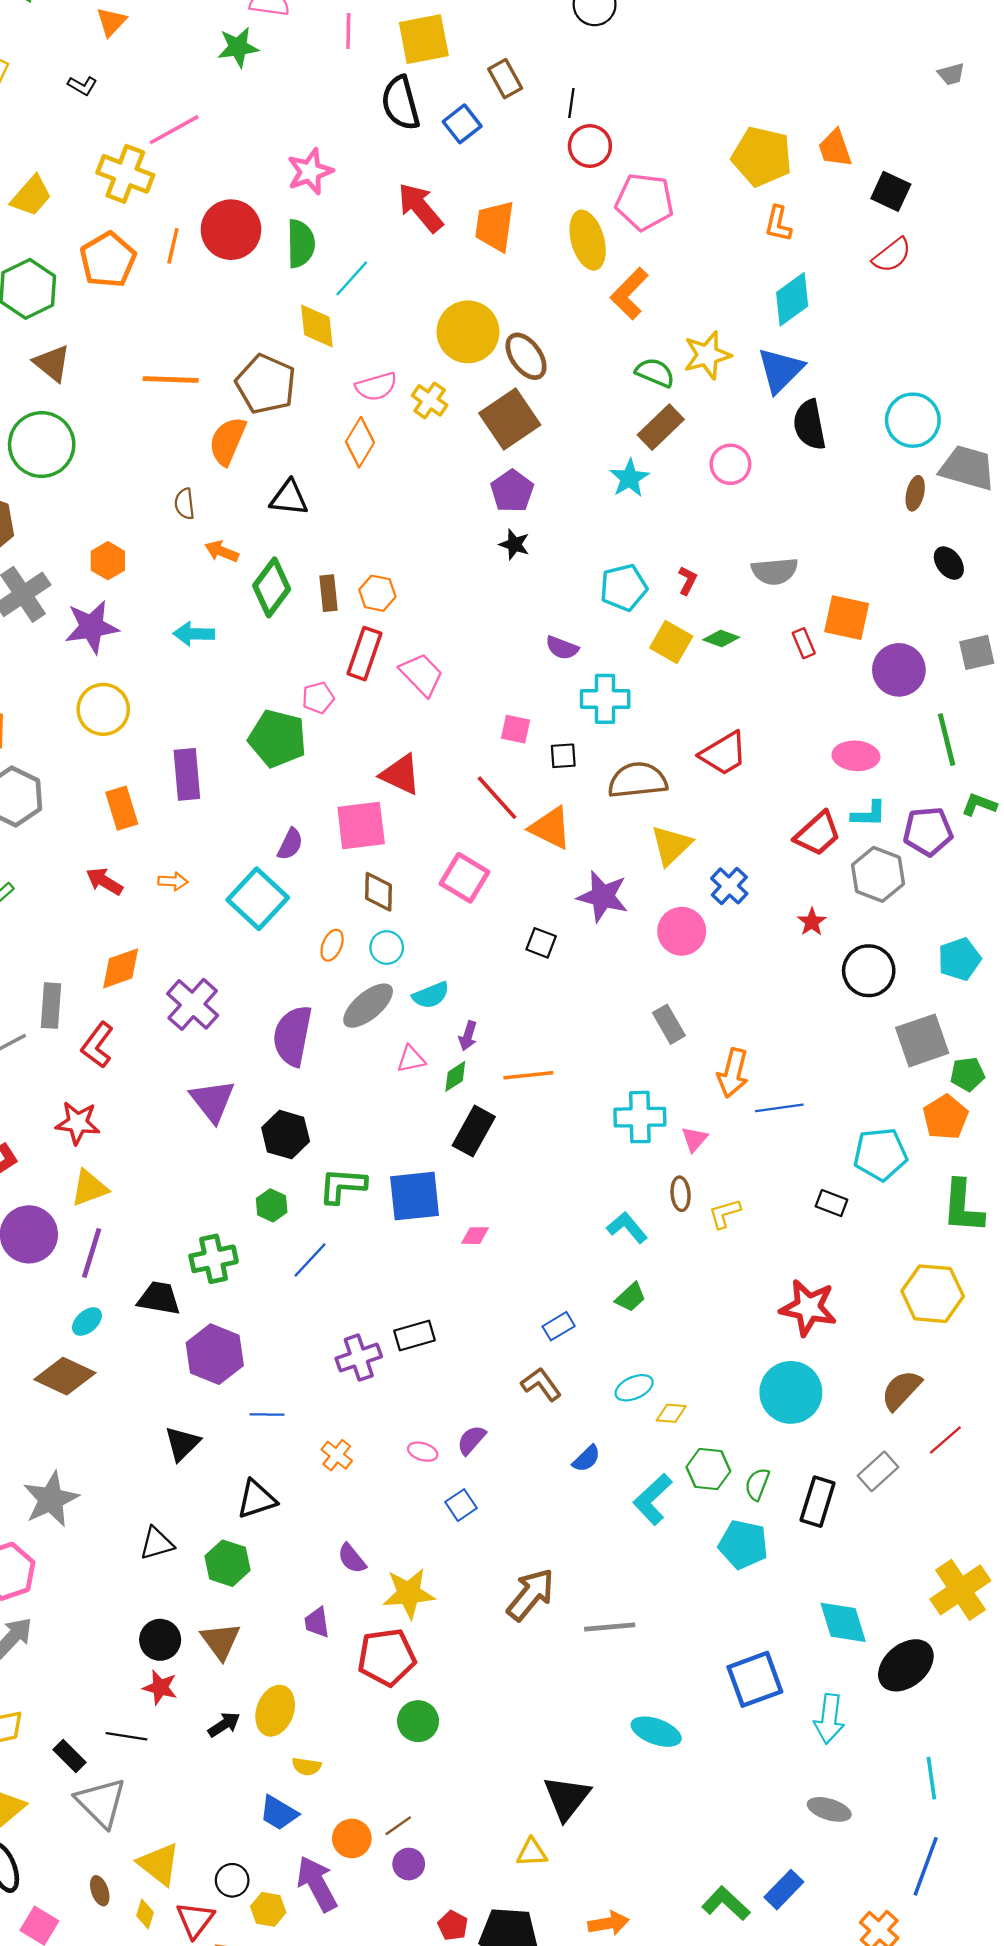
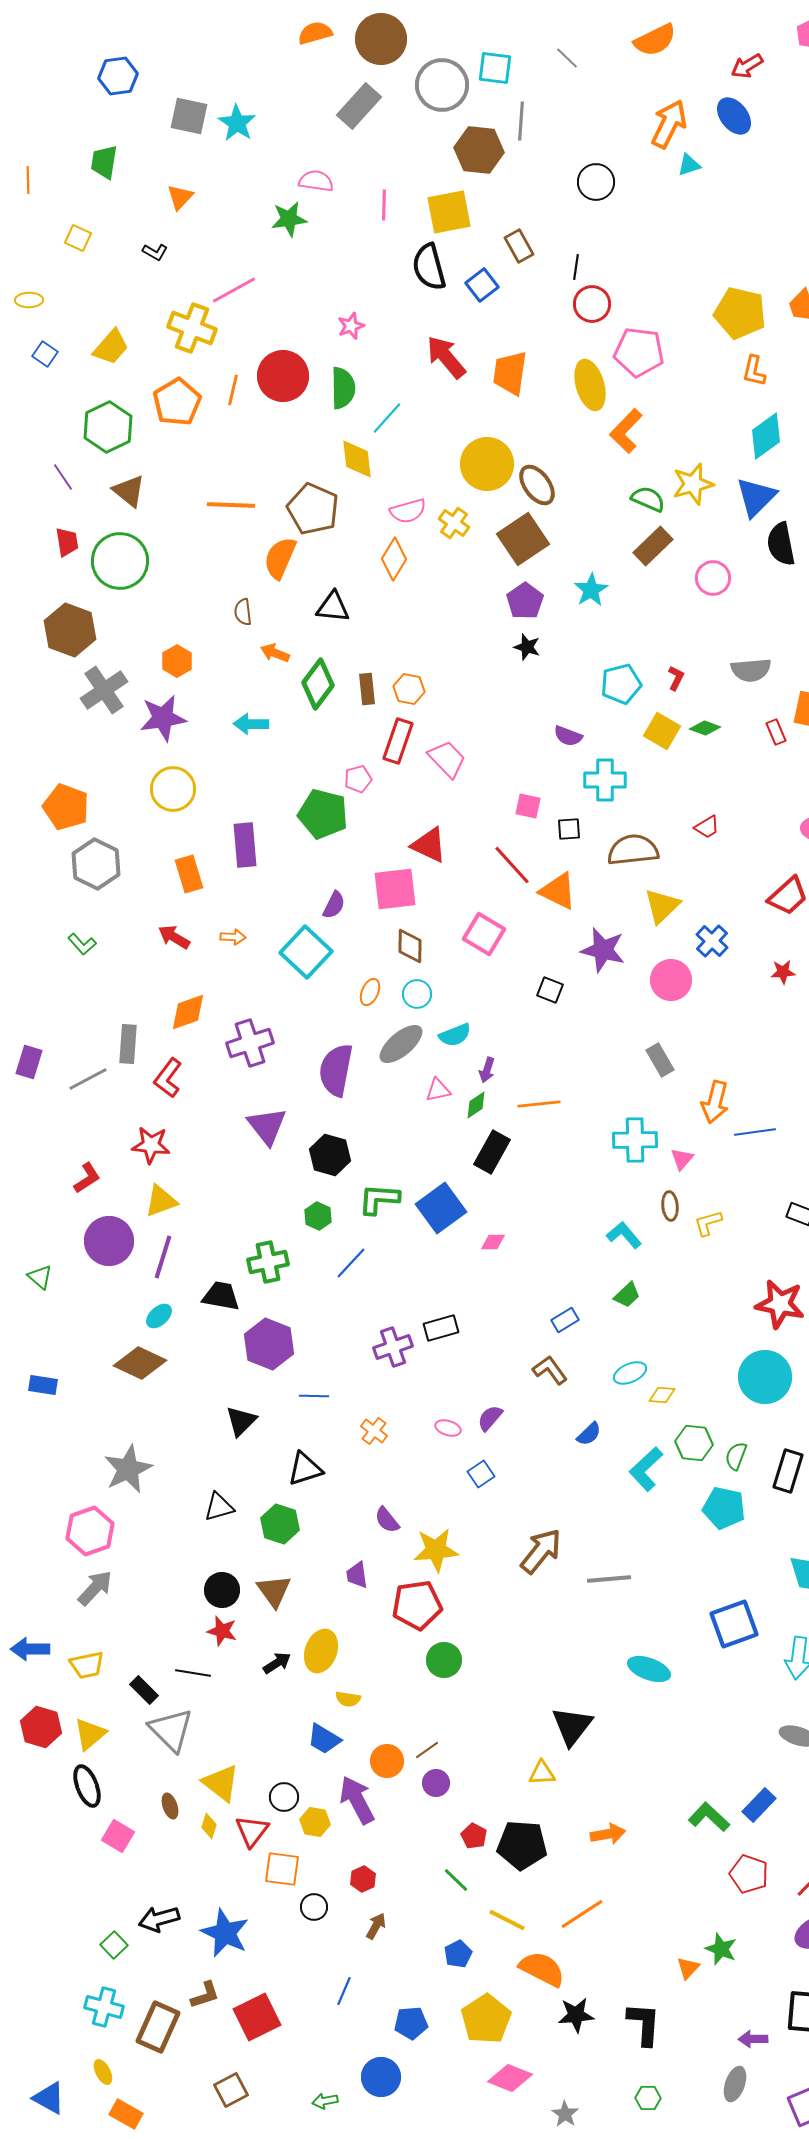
pink star: (310, 172) -> (351, 326), size x0.7
cyan star: (629, 478) -> (591, 590), moved
red trapezoid: (724, 754) -> (707, 827), size x0.6
red star: (812, 922) -> (783, 972), turned 30
purple cross: (193, 1004) -> (250, 1043), turned 30
blue square: (415, 1196) -> (441, 1208), turned -30

